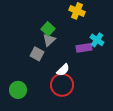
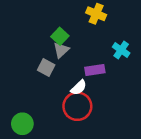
purple rectangle: (84, 48) -> (95, 70), moved
green circle: (18, 90) -> (22, 124), moved

